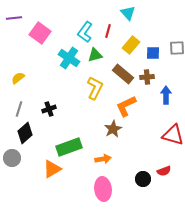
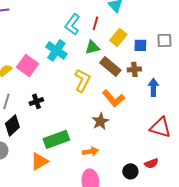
pink square: (40, 33) -> (27, 65), moved
green triangle: (95, 55) -> (92, 47), moved
orange L-shape: (126, 106) -> (113, 98), turned -105

